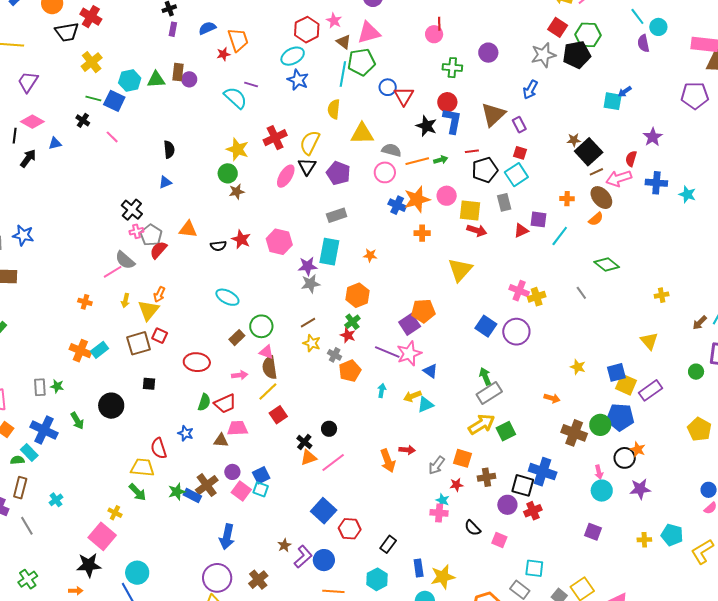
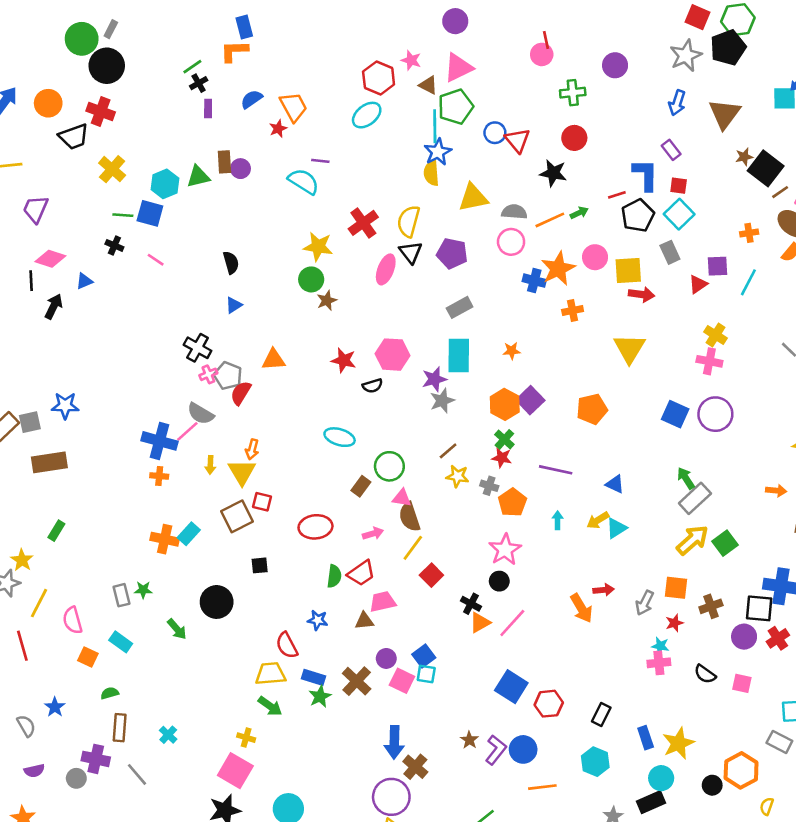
blue star: (298, 80) -> (438, 152), moved, turned 30
brown triangle: (493, 115) -> (725, 114), moved
blue L-shape: (452, 121) -> (645, 175), moved
black semicircle: (218, 246) -> (373, 386), moved
yellow cross: (537, 297) -> (715, 335), moved, turned -30
purple square: (410, 324) -> (530, 400), moved
pink star: (409, 353) -> (505, 550), moved
blue cross: (44, 430) -> (160, 441), moved
cyan rectangle: (29, 452) -> (121, 642), moved
blue rectangle: (192, 495) -> (314, 677), moved
brown cross: (258, 580) -> (415, 767), moved

